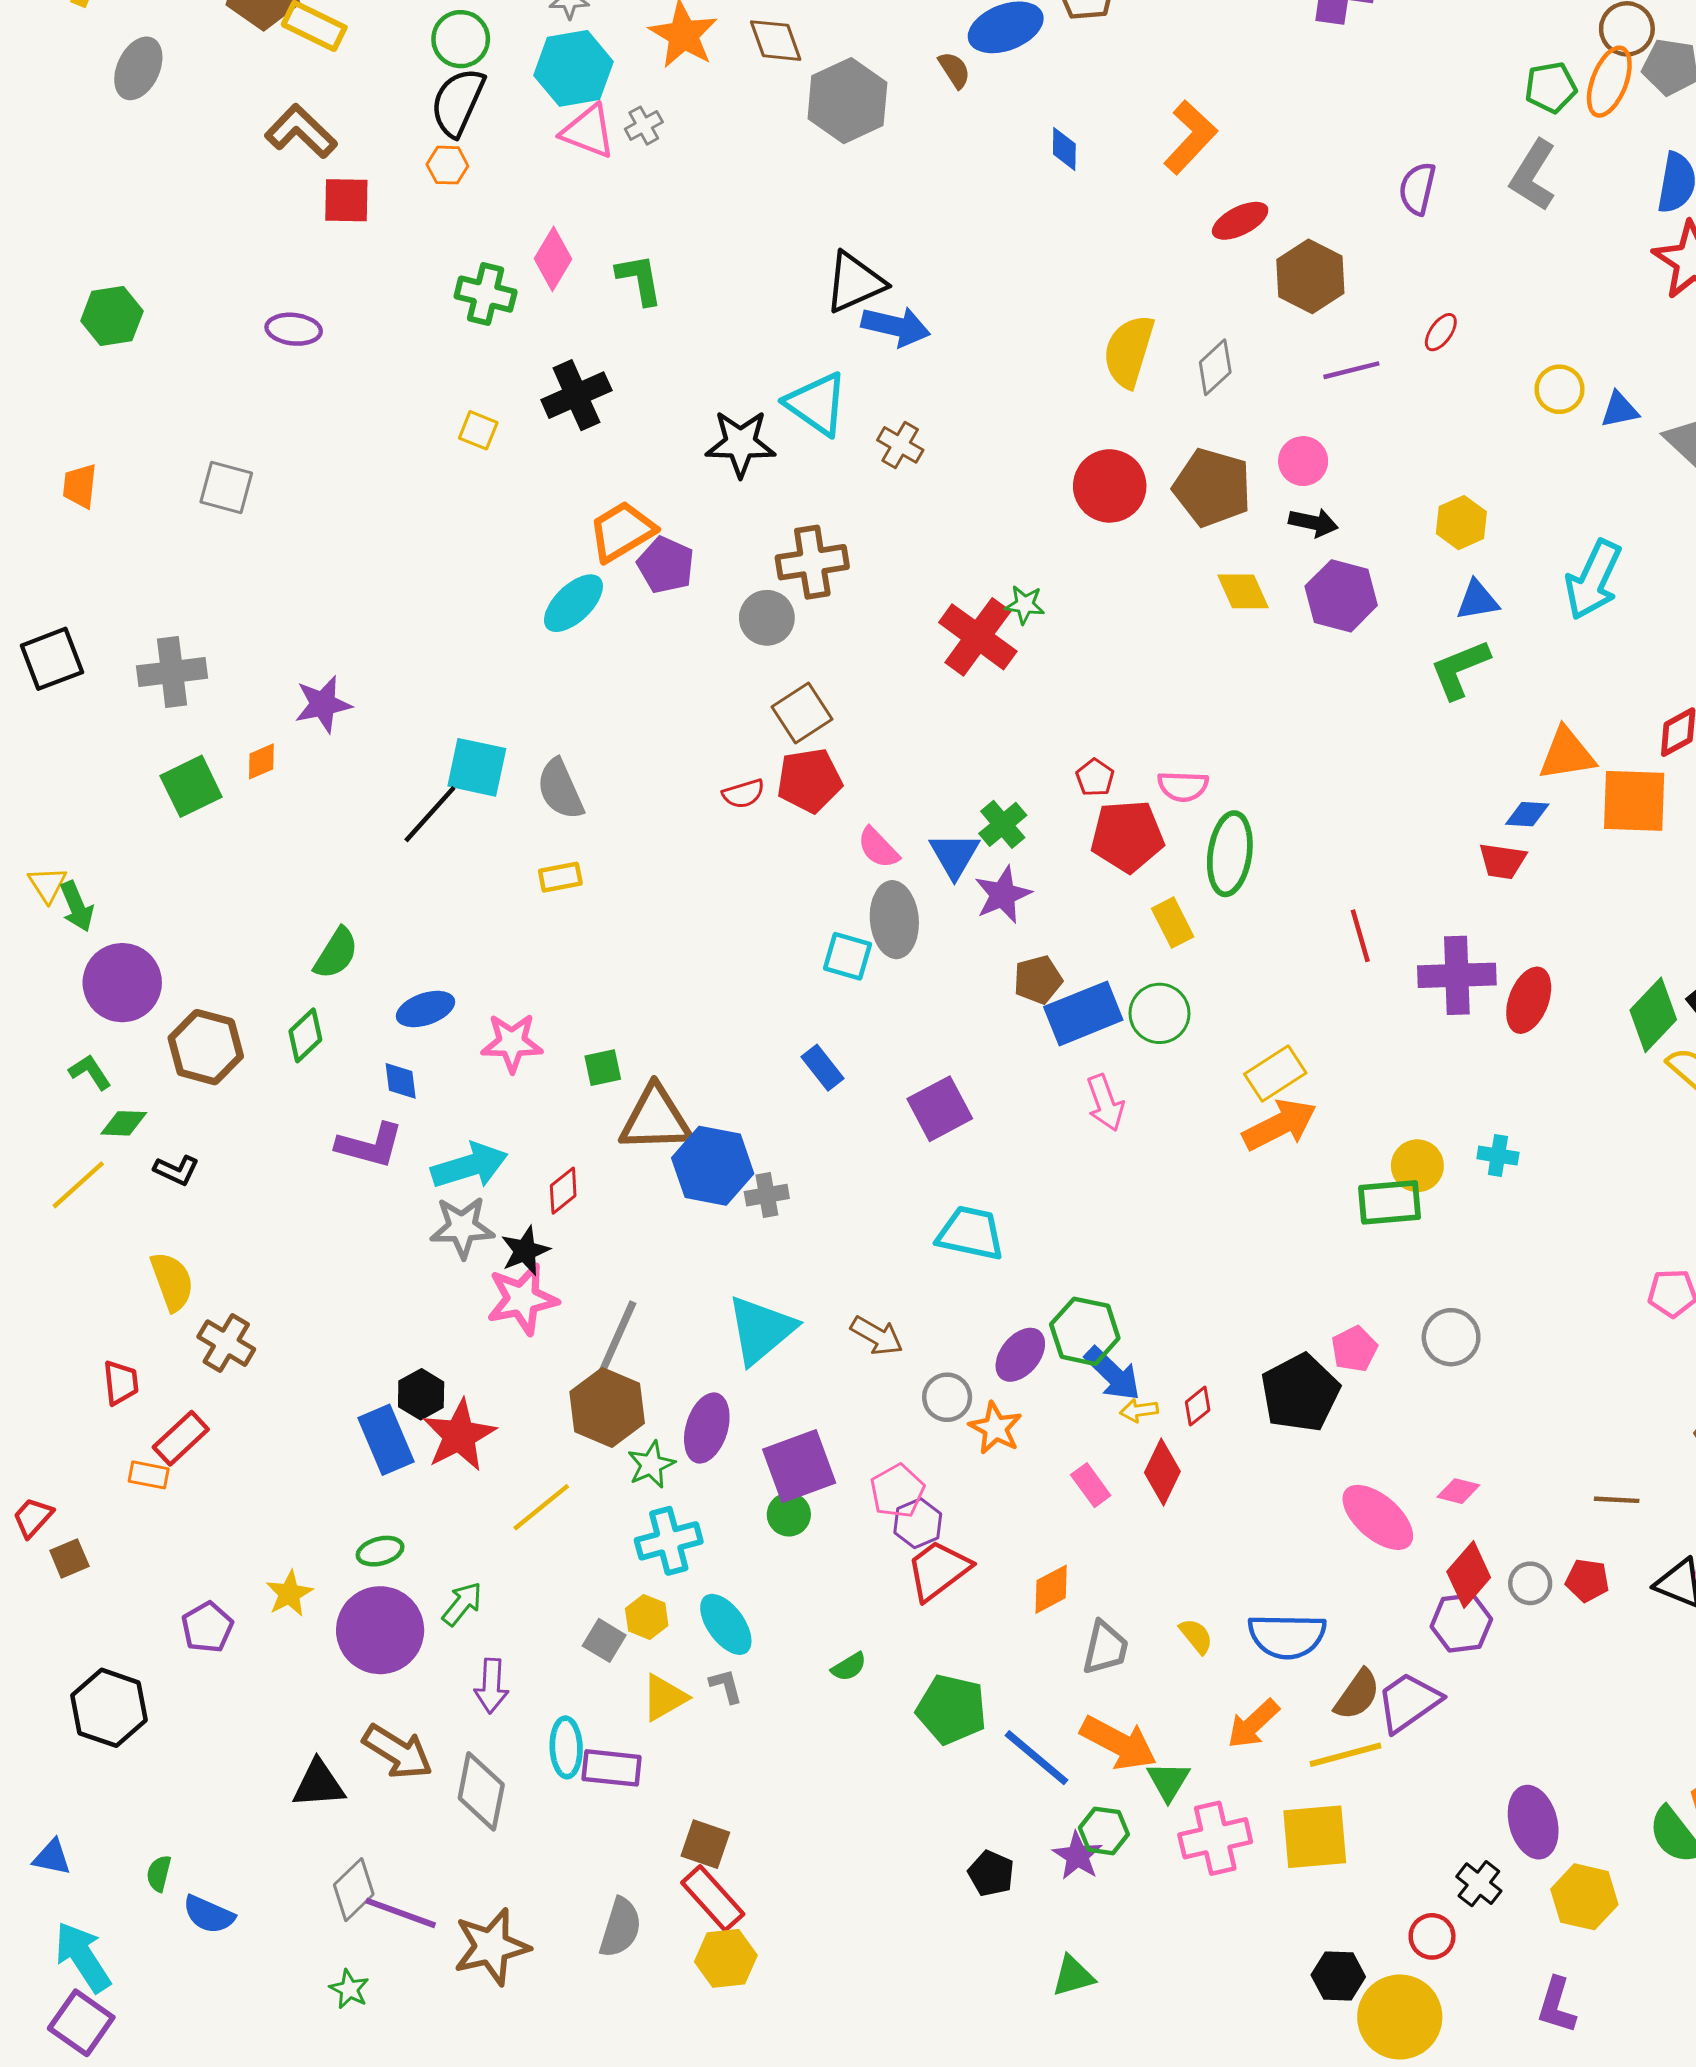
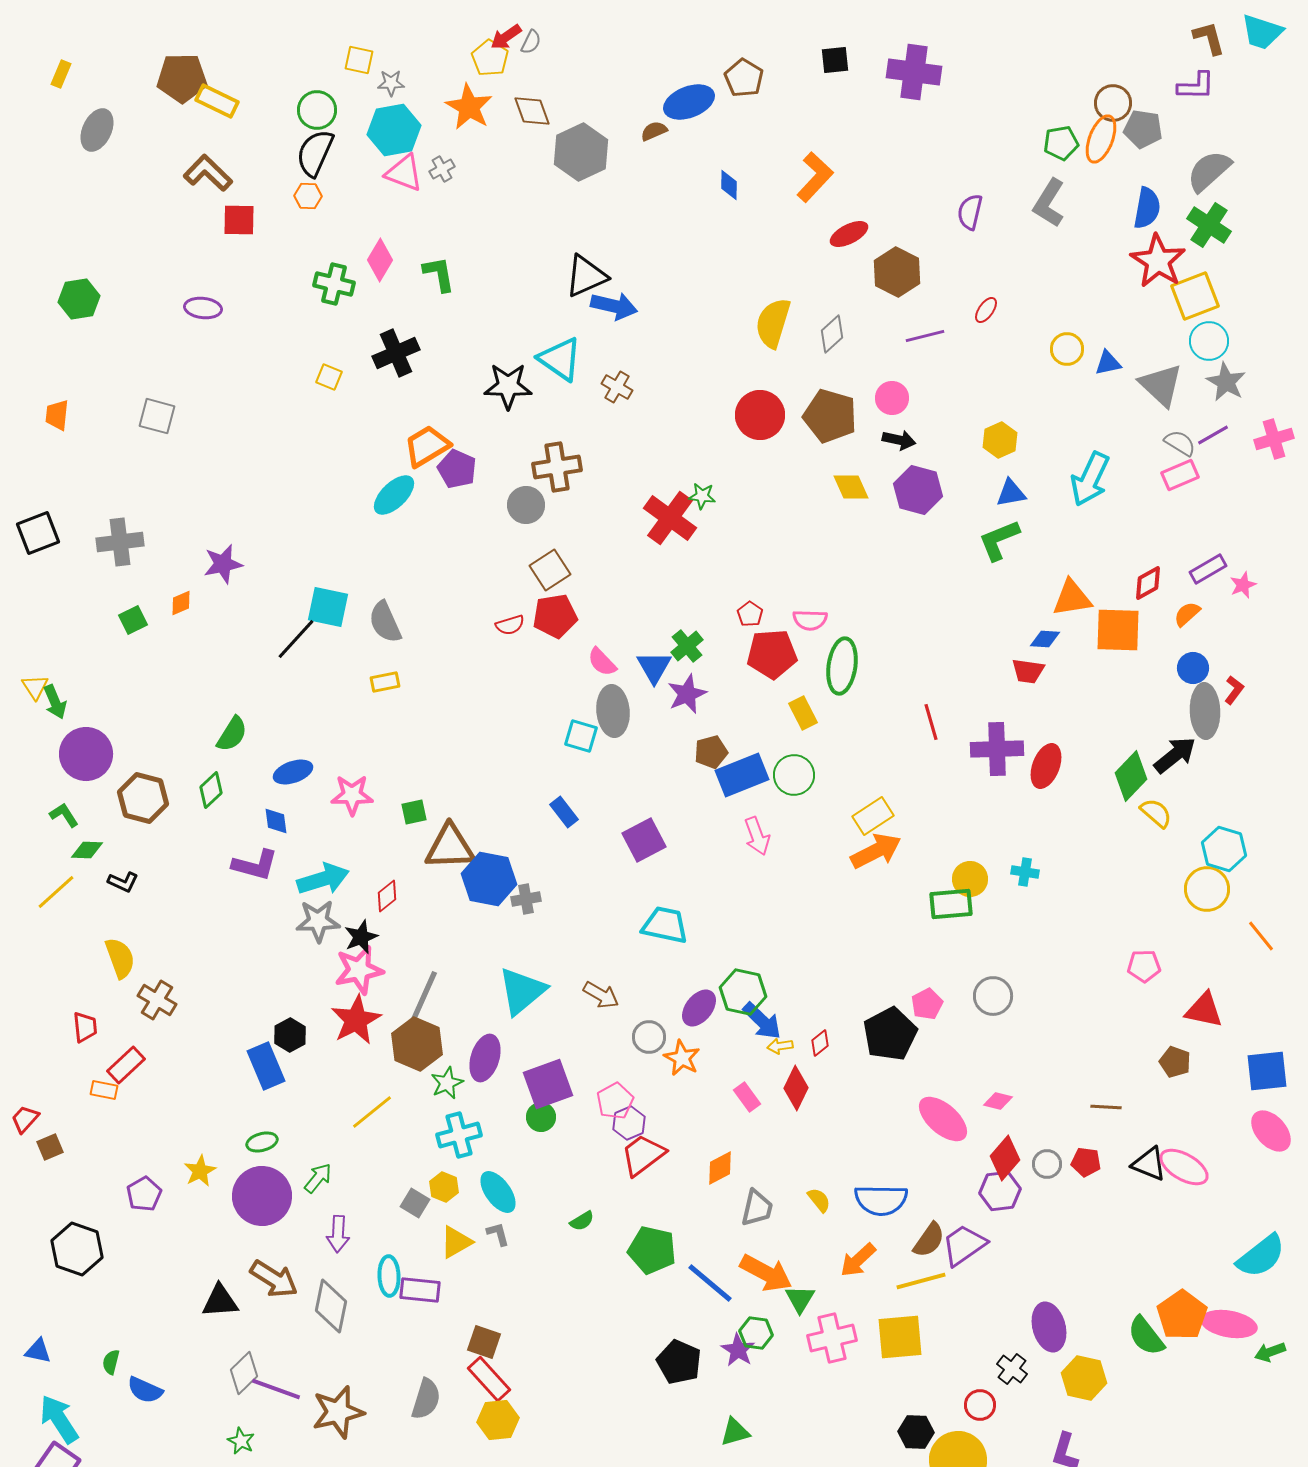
brown semicircle: (954, 70) -> (654, 131), turned -80
green square: (191, 786) -> (133, 620), size x0.7
red star: (459, 1435) -> (356, 1020), moved
black pentagon: (991, 1873) -> (679, 1362), size x1.4

